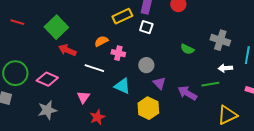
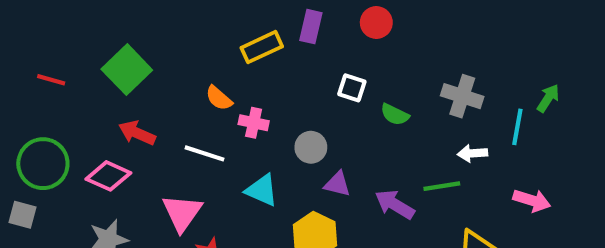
red line: (17, 22) -> (51, 80), moved
white square: (146, 27) -> (352, 88), moved
orange semicircle: (101, 41) -> (219, 98), turned -112
red arrow: (67, 50) -> (137, 133), moved
purple triangle: (159, 83) -> (337, 184), turned -32
pink triangle: (83, 97) -> (182, 213), size x1.5

